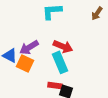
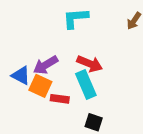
red rectangle: (55, 85) -> (60, 99), moved

